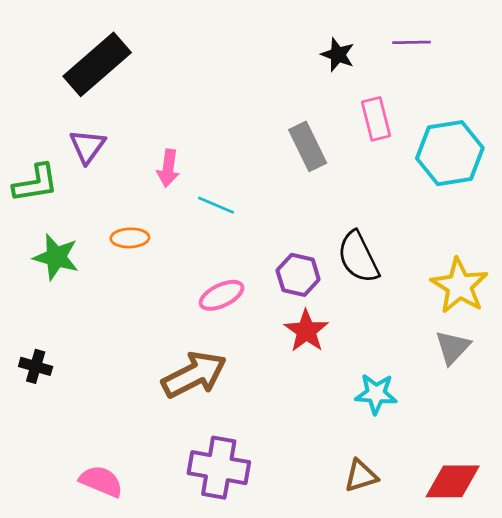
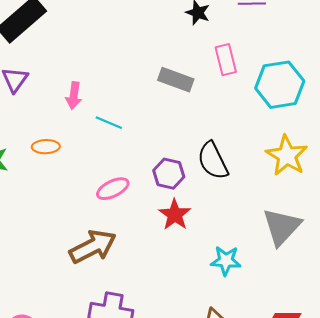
gray rectangle: (308, 146) -> (176, 80), turned -44
yellow star: (459, 286) -> (287, 156), moved
gray triangle: (453, 347) -> (282, 227), size x1.5

